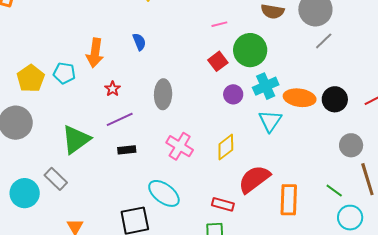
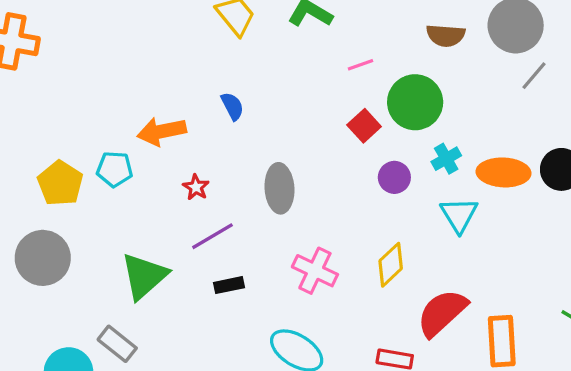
orange arrow: (95, 53) -> (162, 131), turned 76
cyan cross: (266, 86) -> (446, 159), size x0.7

